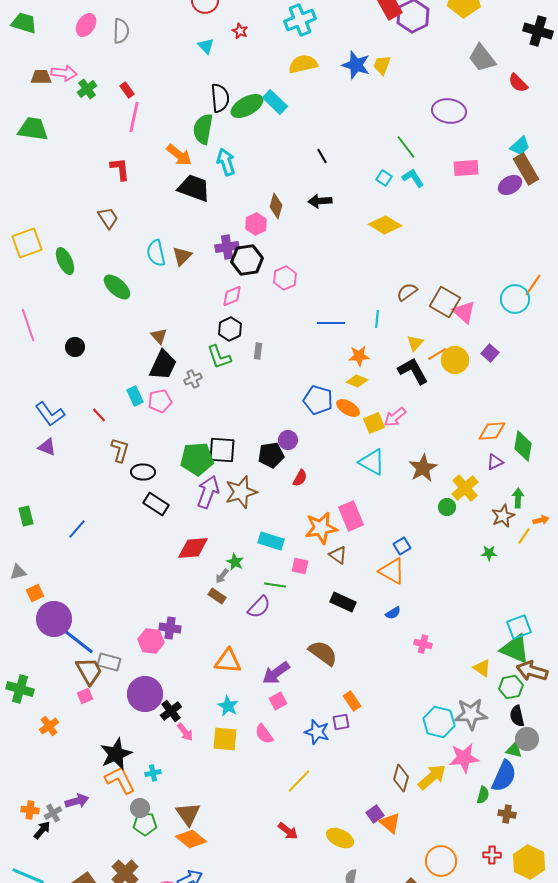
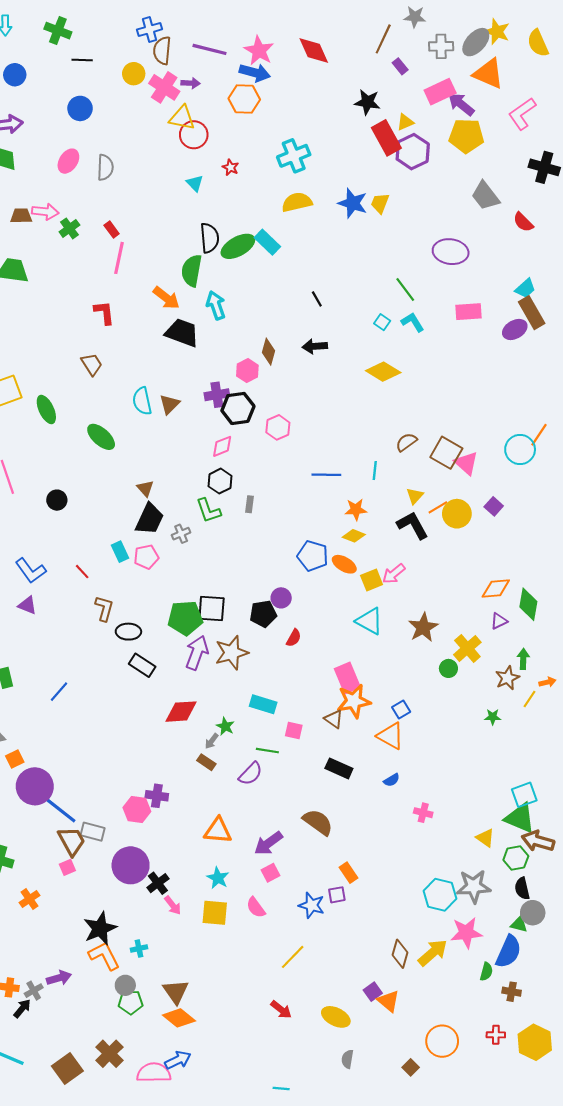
orange star: (321, 528) -> (354, 701), moved

